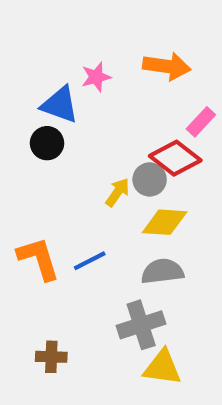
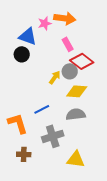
orange arrow: (167, 66) -> (65, 18), moved
pink rectangle: (201, 122) -> (68, 44), moved, turned -72
orange L-shape: (38, 259) -> (18, 123), moved
gray cross: (141, 325) -> (53, 136), moved

